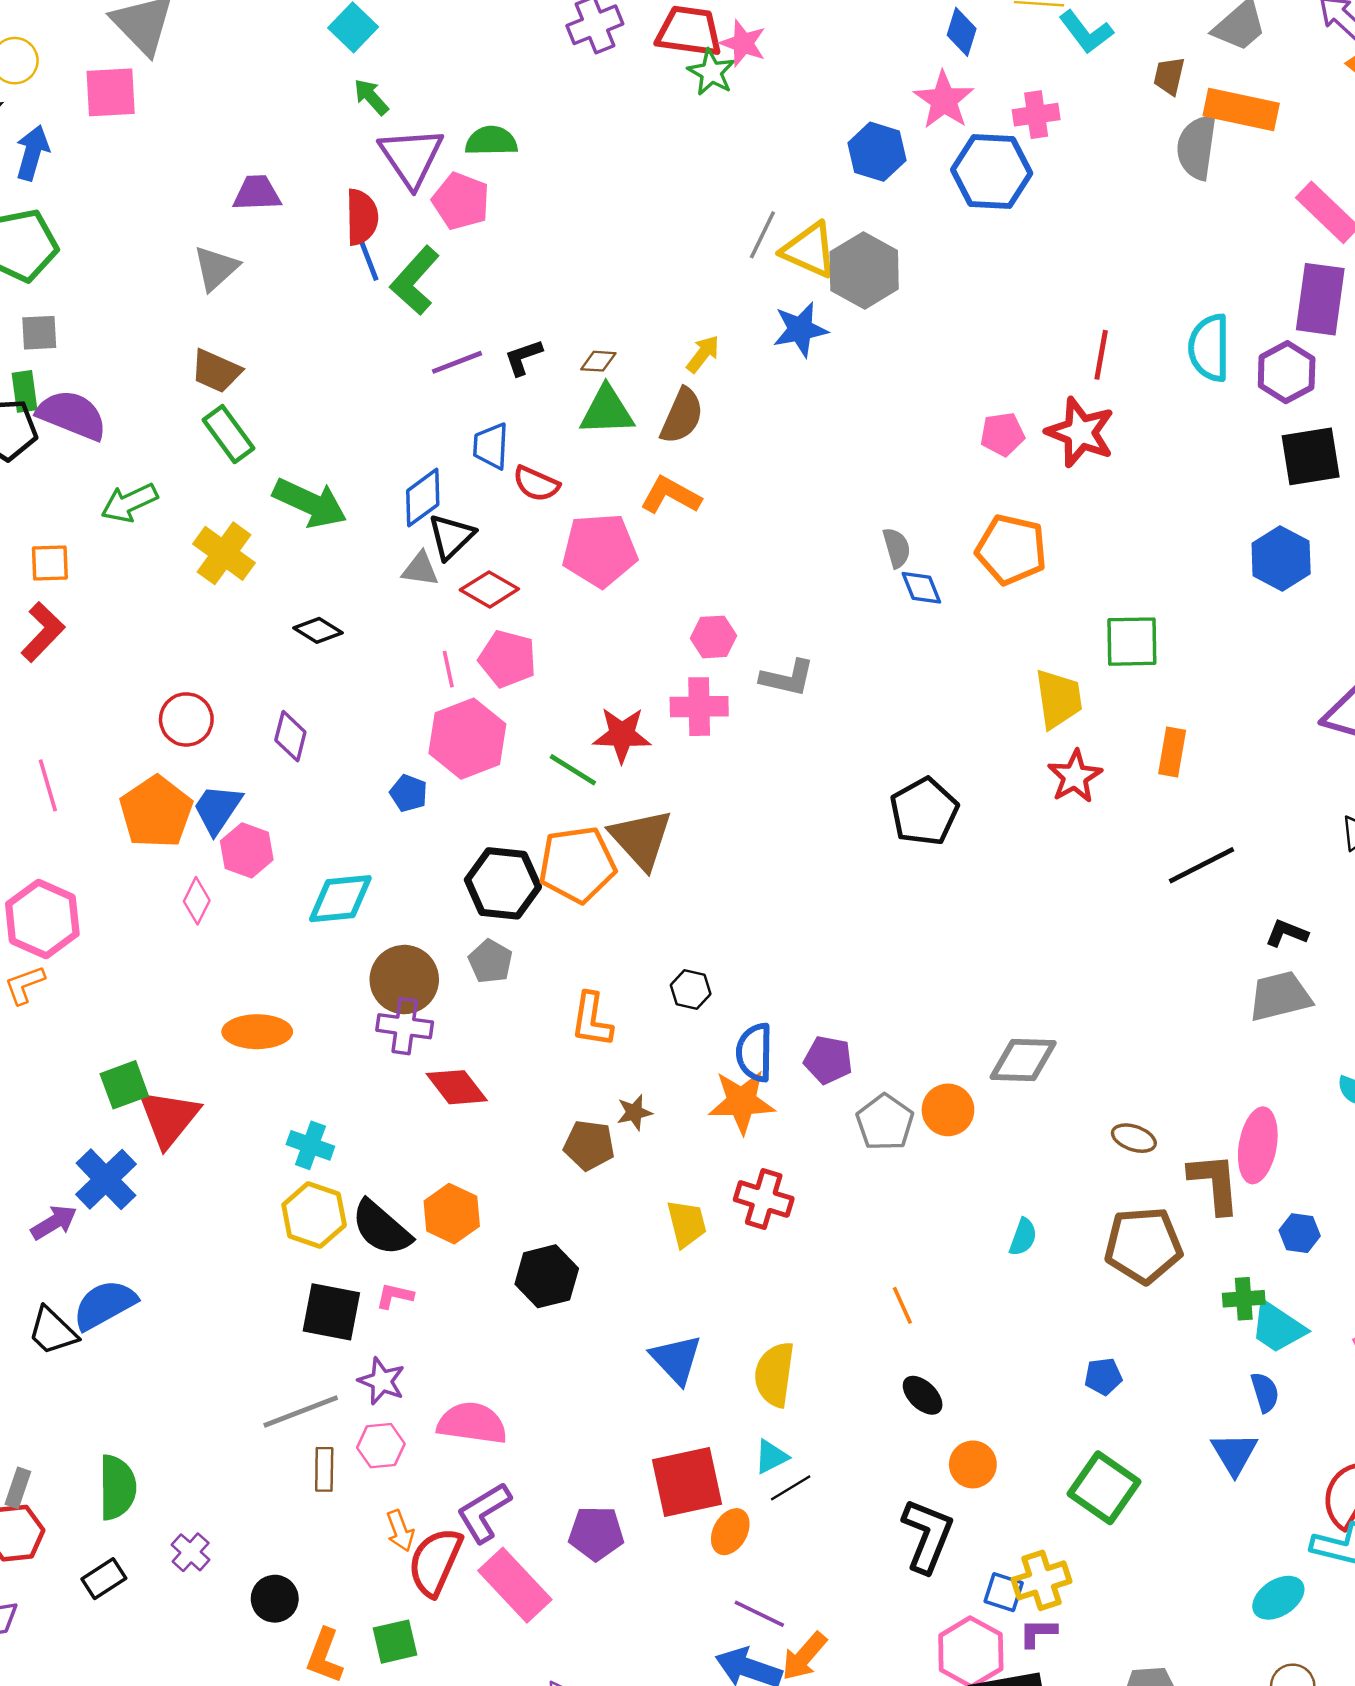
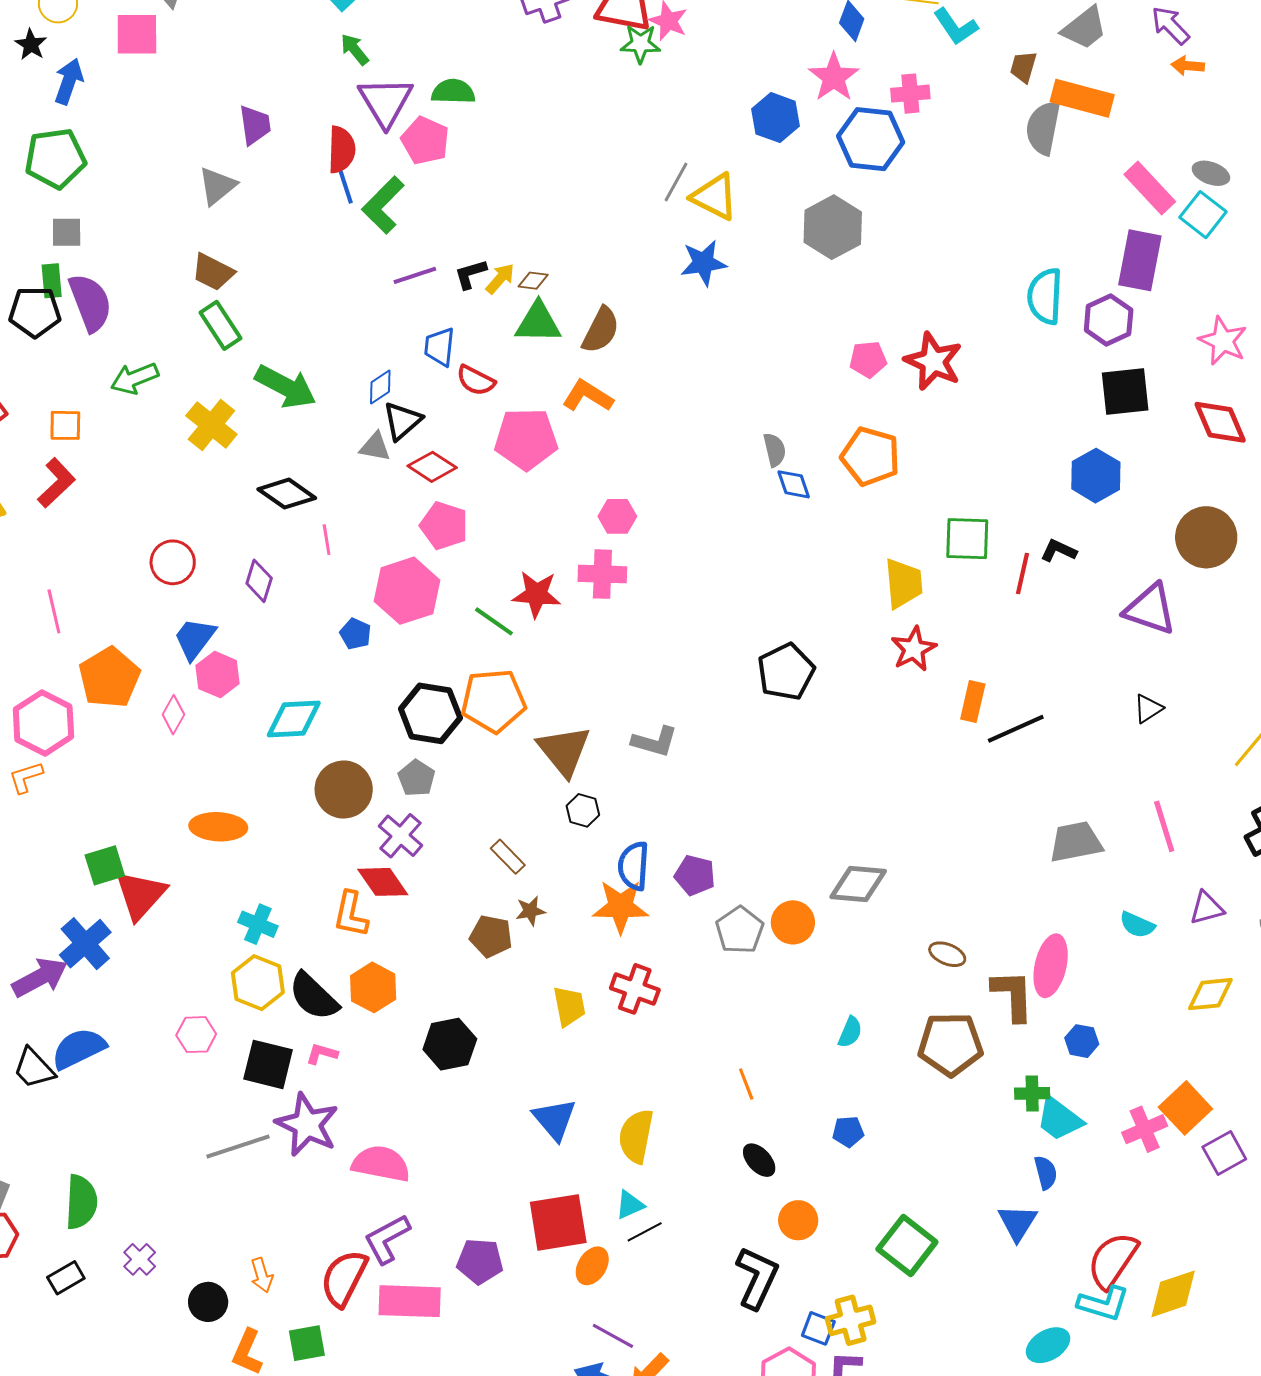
green star: (711, 72) -> (640, 44), turned -30
purple trapezoid: (257, 193) -> (255, 125), turned 81
gray hexagon: (864, 270) -> (833, 227), moved
yellow arrow: (703, 354) -> (500, 279), moved
red line: (1101, 355) -> (1023, 574), moved
purple semicircle: (72, 415) -> (90, 303), turned 44
blue diamond: (423, 498) -> (380, 387), size x0.7
black diamond: (318, 630) -> (287, 494), size x1.4
pink line: (448, 669) -> (327, 540), moved
gray L-shape: (787, 678) -> (655, 742), moved
orange rectangle: (1172, 752) -> (973, 701), moved
orange pentagon: (156, 812) -> (109, 678), moved
brown triangle: (641, 839) -> (564, 751), moved
black L-shape: (1287, 933) -> (1059, 551), moved
orange L-shape: (592, 1020) -> (351, 914), moved
purple cross: (405, 1026) -> (401, 836), moved, turned 30
purple arrow: (54, 1222) -> (40, 977), size x1.4
blue pentagon: (1103, 1376) -> (848, 1132), moved
purple star: (382, 1381) -> (307, 1125), size x1.6
pink hexagon: (381, 1446) -> (196, 1035), moved
brown rectangle: (324, 1469) -> (508, 857), moved, turned -48
orange arrow: (400, 1531) -> (262, 1275), moved
pink rectangle: (515, 1585) -> (410, 1301), turned -48

